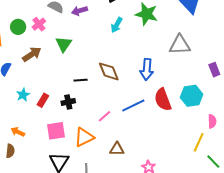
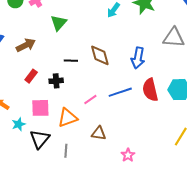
brown arrow: (32, 54) -> (26, 45), moved
cyan star: (23, 95) -> (19, 124), moved

